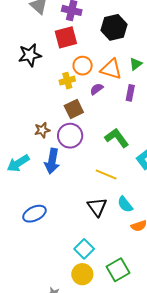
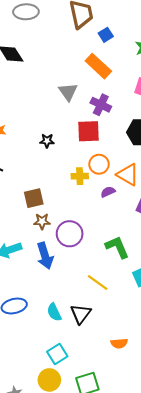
black star: (30, 55) -> (47, 141), size x0.6
brown square: (74, 109) -> (34, 198), moved
blue arrow: (52, 161) -> (45, 256), turned -40
cyan semicircle: (125, 204) -> (54, 312), moved

